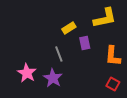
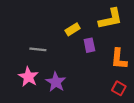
gray line: (59, 54) -> (38, 49), moved, turned -63

